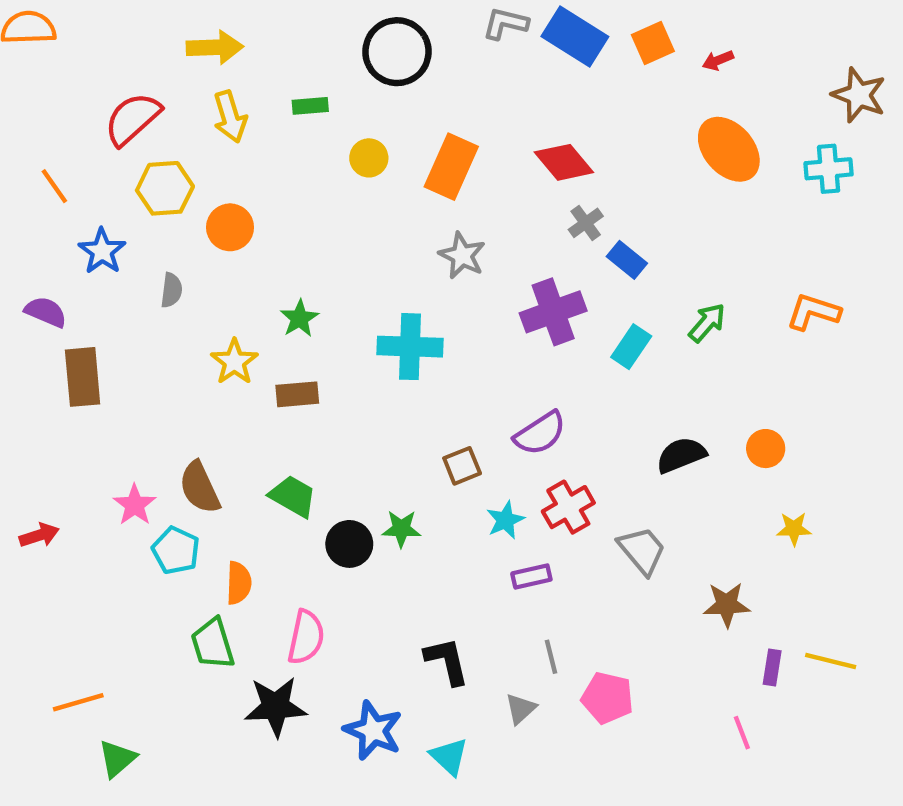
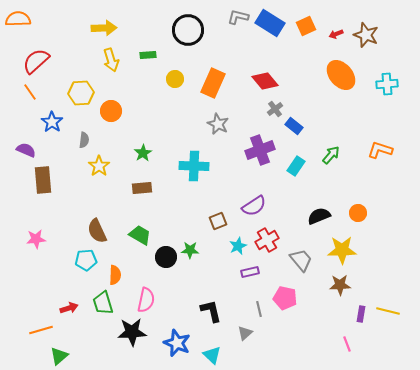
brown star: (859, 95) -> (366, 35), moved
red semicircle: (132, 119) -> (36, 61), moved
yellow star: (234, 362) -> (99, 166), moved
pink star: (135, 505) -> (36, 239), moved, turned 30
yellow star: (794, 529) -> (342, 250), moved, size x1.8
red arrow: (39, 535) -> (69, 308), moved
cyan pentagon: (176, 550) -> (86, 260), turned -30
pink pentagon: (607, 698) -> (285, 298), moved

